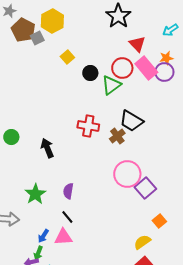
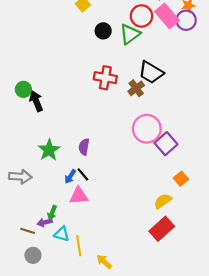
black circle: (90, 73) -> (103, 31), moved
black arrow: (47, 148) -> (36, 101), moved
blue arrow: (43, 236) -> (70, 177), moved

